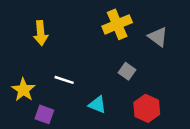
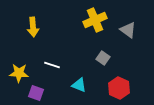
yellow star: (23, 90) -> (19, 73), turned -30

